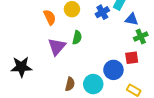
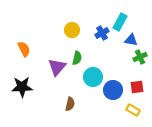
orange semicircle: (50, 17) -> (24, 49), moved
red square: (132, 58) -> (137, 87), moved
cyan circle: (93, 84) -> (93, 77), moved

